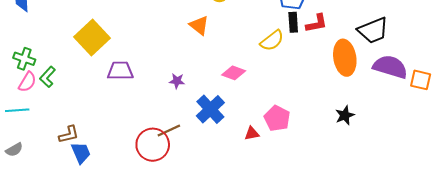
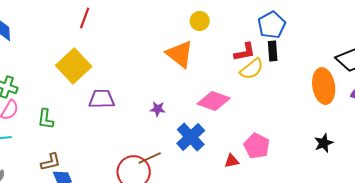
red L-shape: (316, 23) -> (245, 52), moved
orange triangle: (199, 25) -> (180, 54), size x1.4
pink diamond: (234, 73) -> (214, 101), size x1.4
green L-shape: (48, 77) -> (46, 119), moved, turned -35

